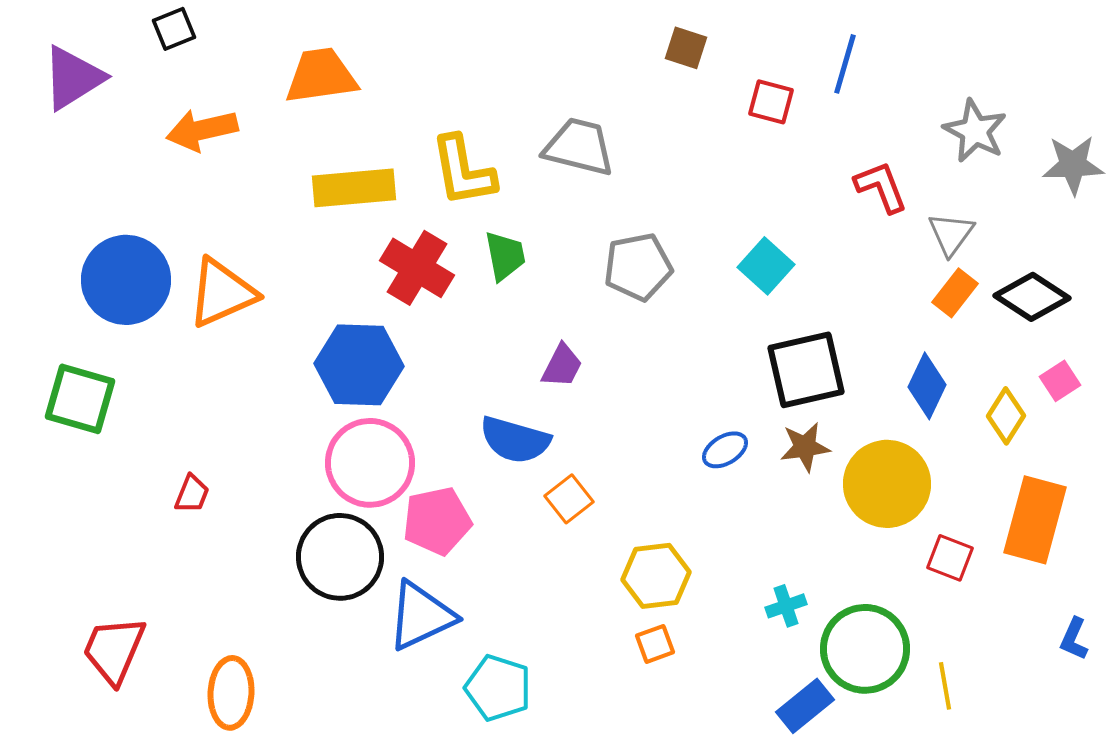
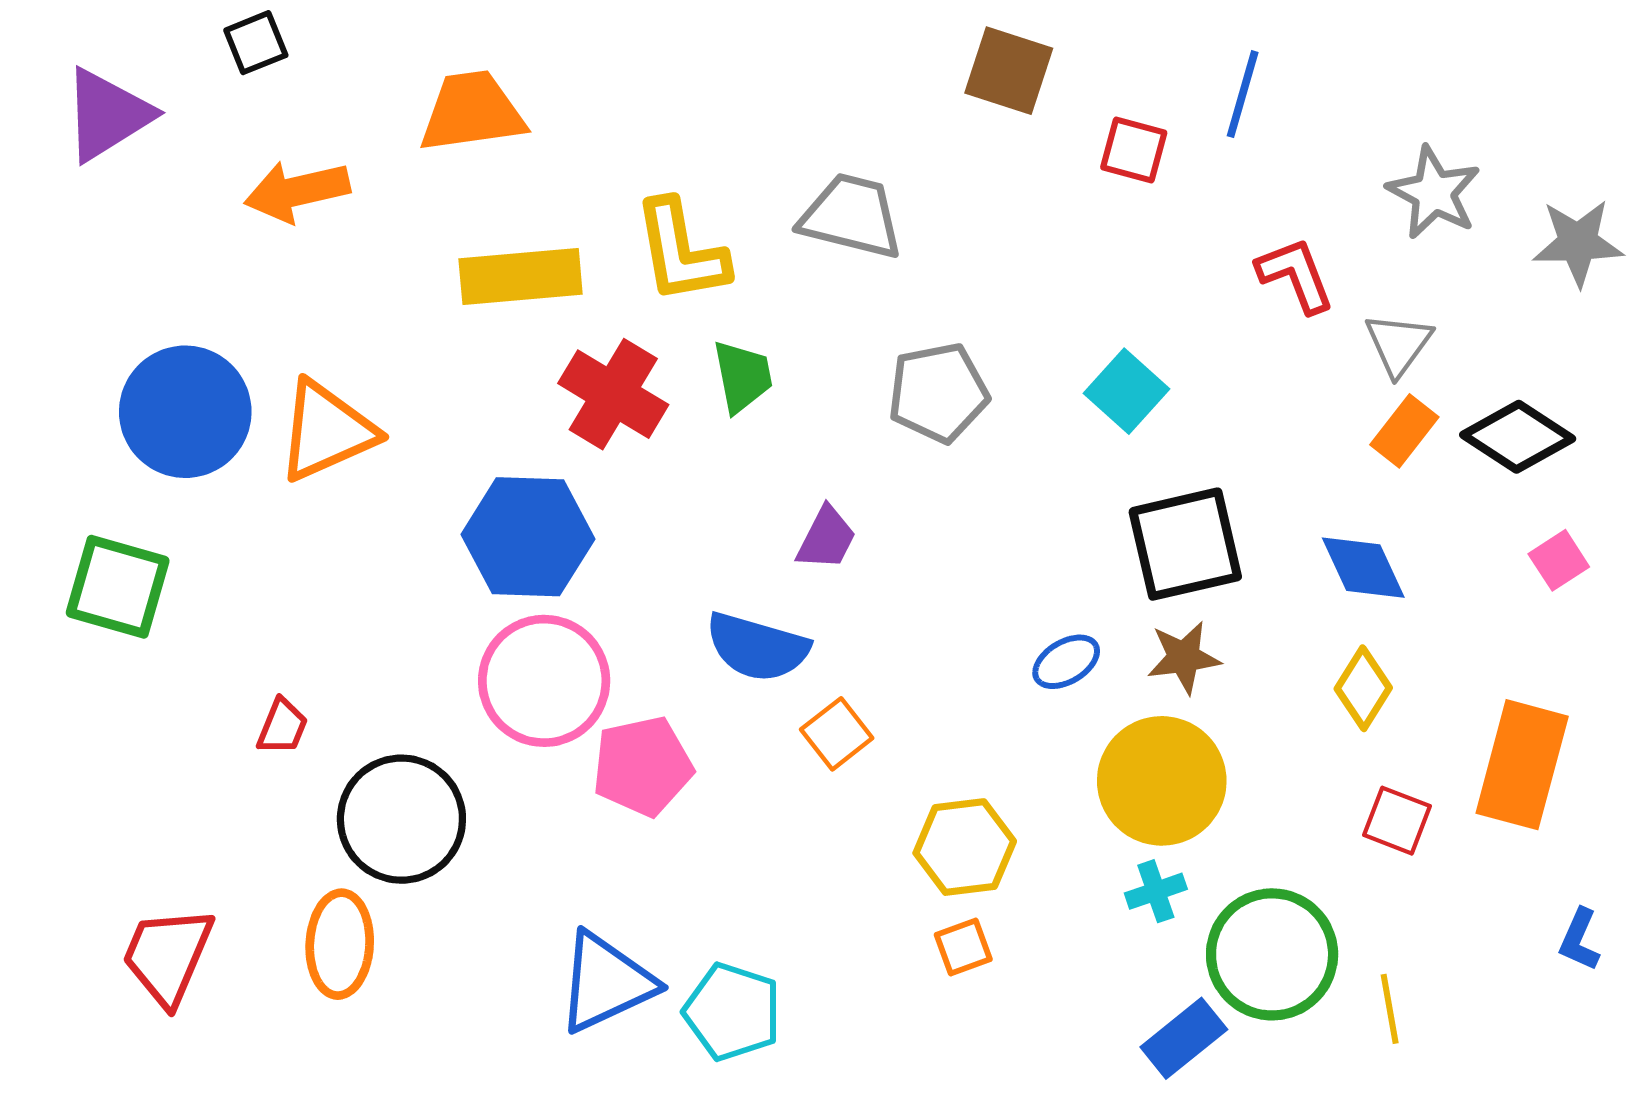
brown square: (686, 48) -> (1009, 71), size x1.4
blue diamond: (927, 386) -> (1363, 568), turned -50
yellow diamond: (1006, 416) -> (1363, 688), moved
yellow circle: (887, 484) -> (1162, 781), moved
black circle: (340, 557) -> (401, 819), moved
blue triangle: (421, 616) -> (606, 982), moved
orange ellipse: (231, 693) -> (340, 944), moved

